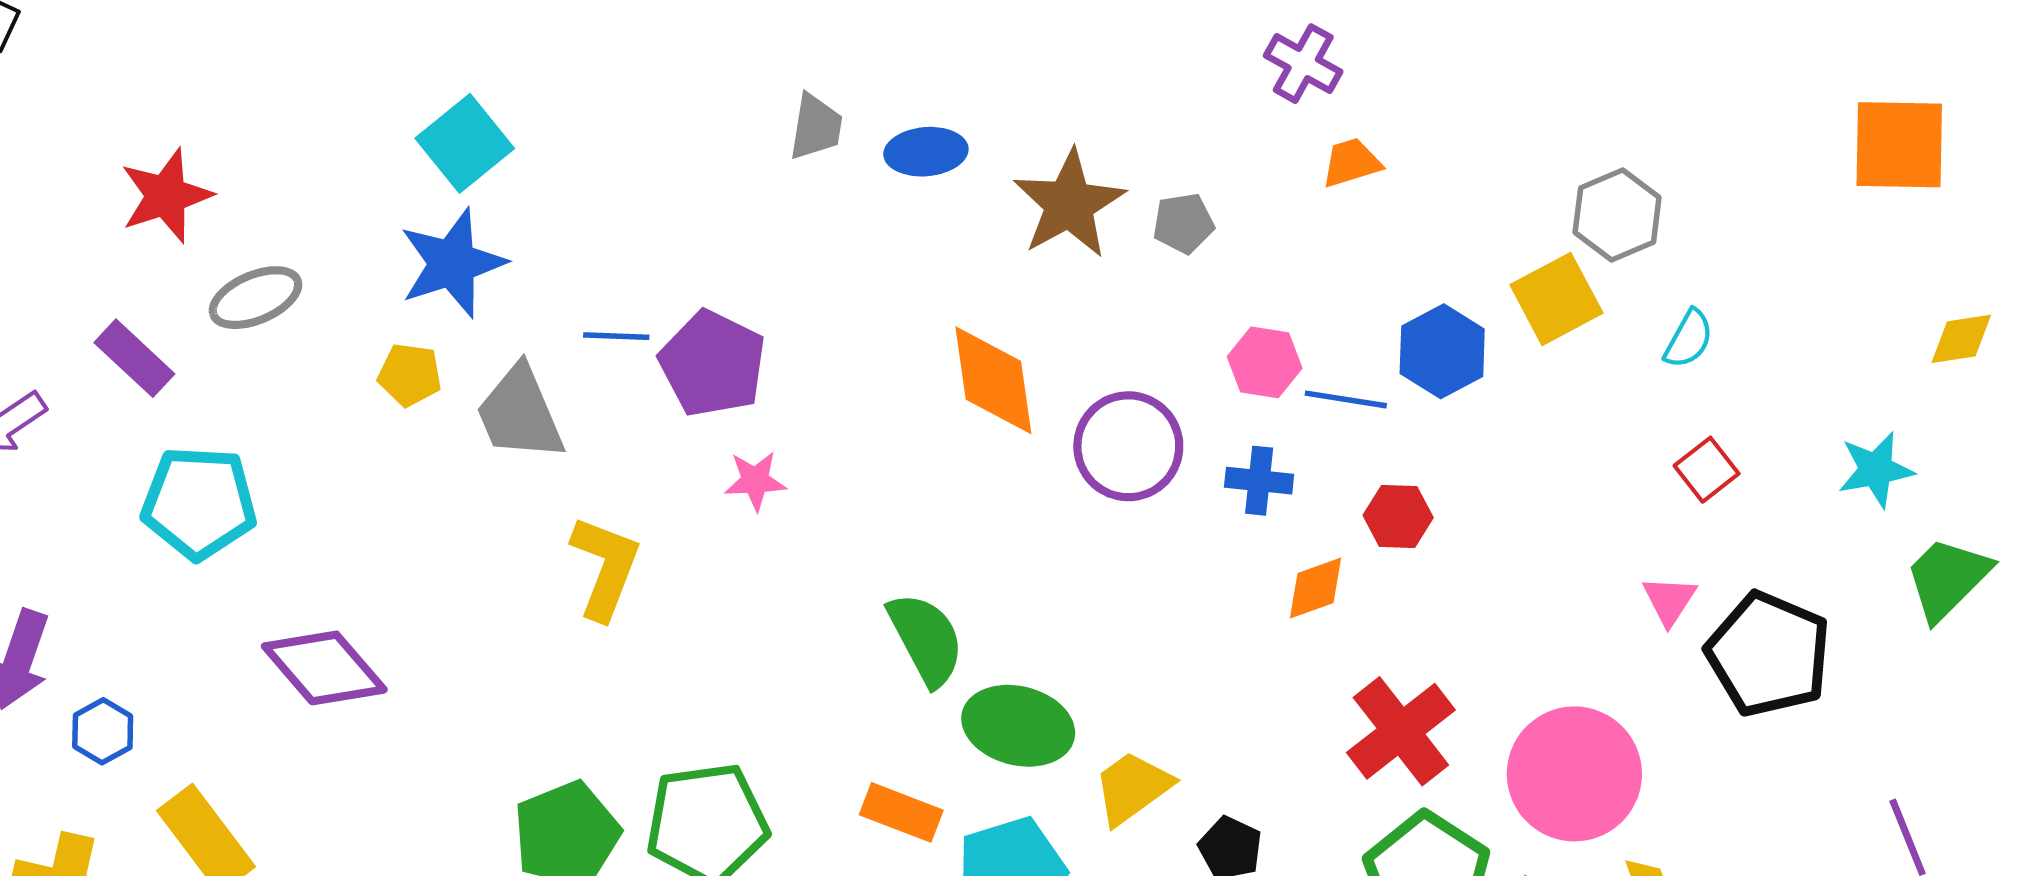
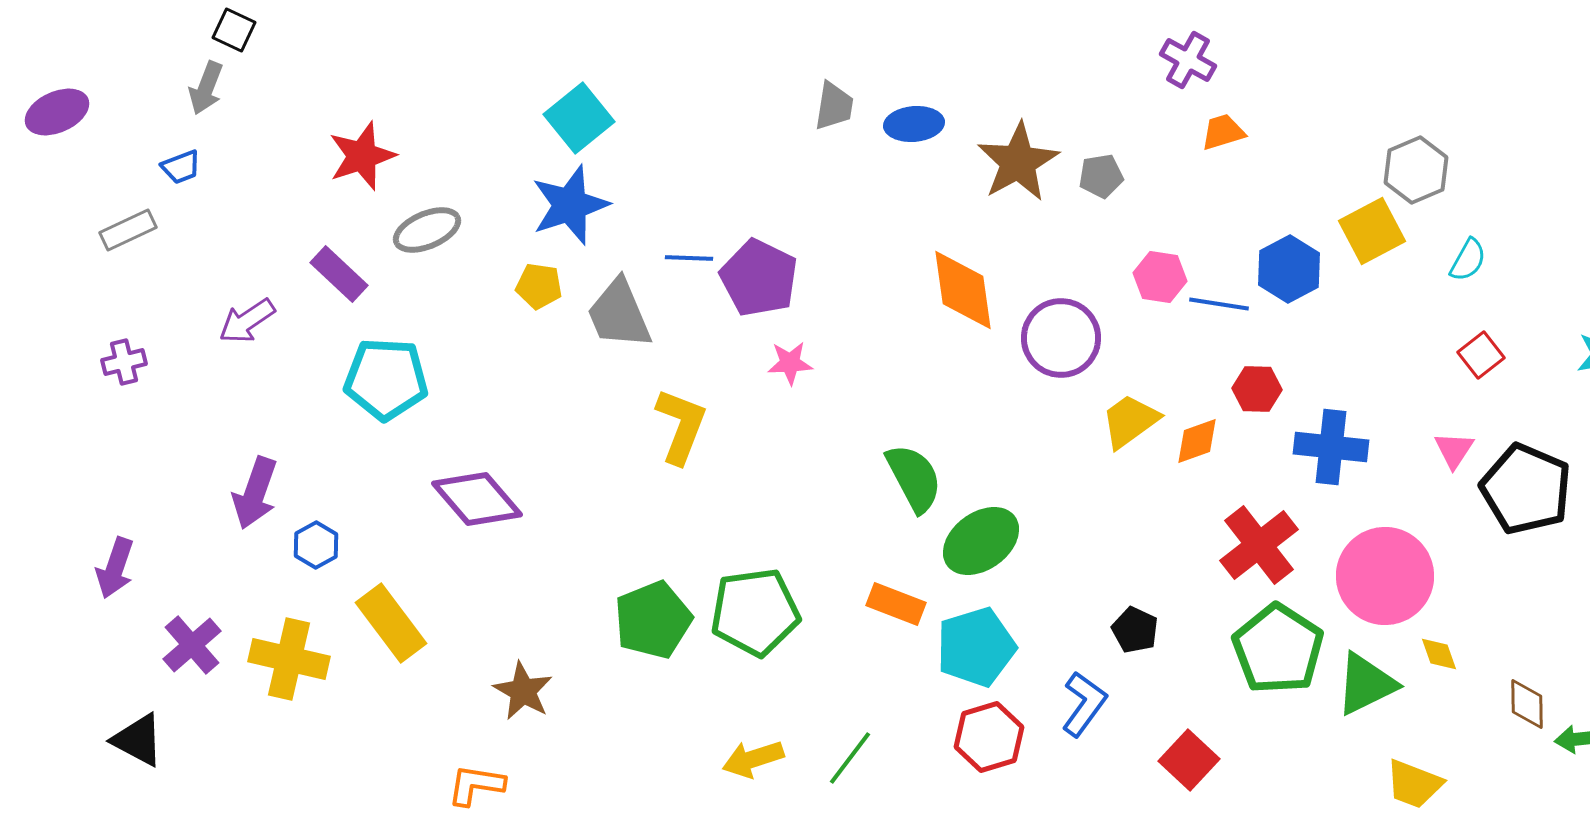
blue cross: (1259, 481) -> (1331, 447), moved, size x1.5
green ellipse: (1018, 726) -> (981, 541), turned -50
yellow trapezoid: (1132, 788) -> (1130, 421), moved

